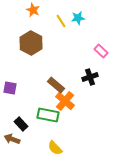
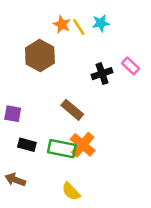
orange star: (33, 10) -> (62, 24), moved
black cross: (90, 77) -> (102, 74), moved
orange cross: (65, 101) -> (83, 145), moved
black rectangle: (21, 124) -> (27, 145), moved, turned -32

